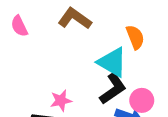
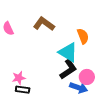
pink star: (61, 101) -> (19, 78), moved

